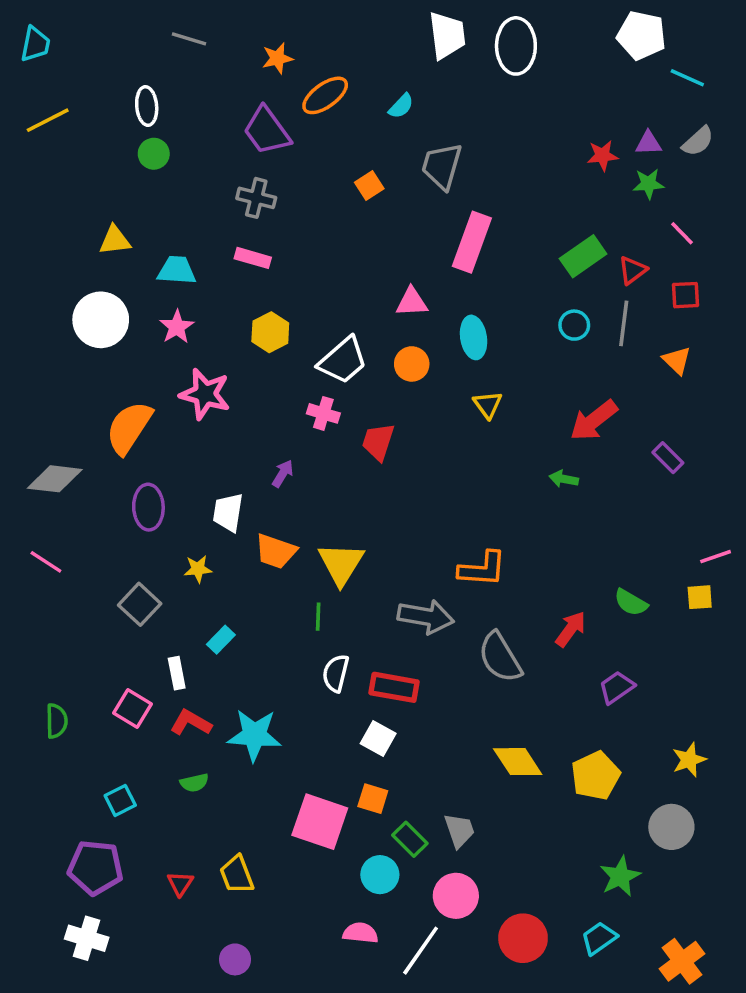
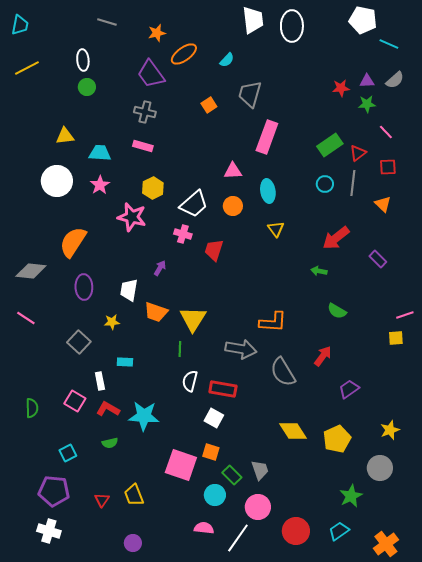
pink star: (205, 394) -> (132, 217), moved
green semicircle: (631, 603) -> (337, 311), moved
cyan rectangle: (221, 640) -> (125, 362), turned 49

